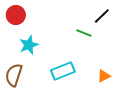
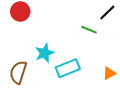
cyan star: (29, 45) -> (45, 53), moved

